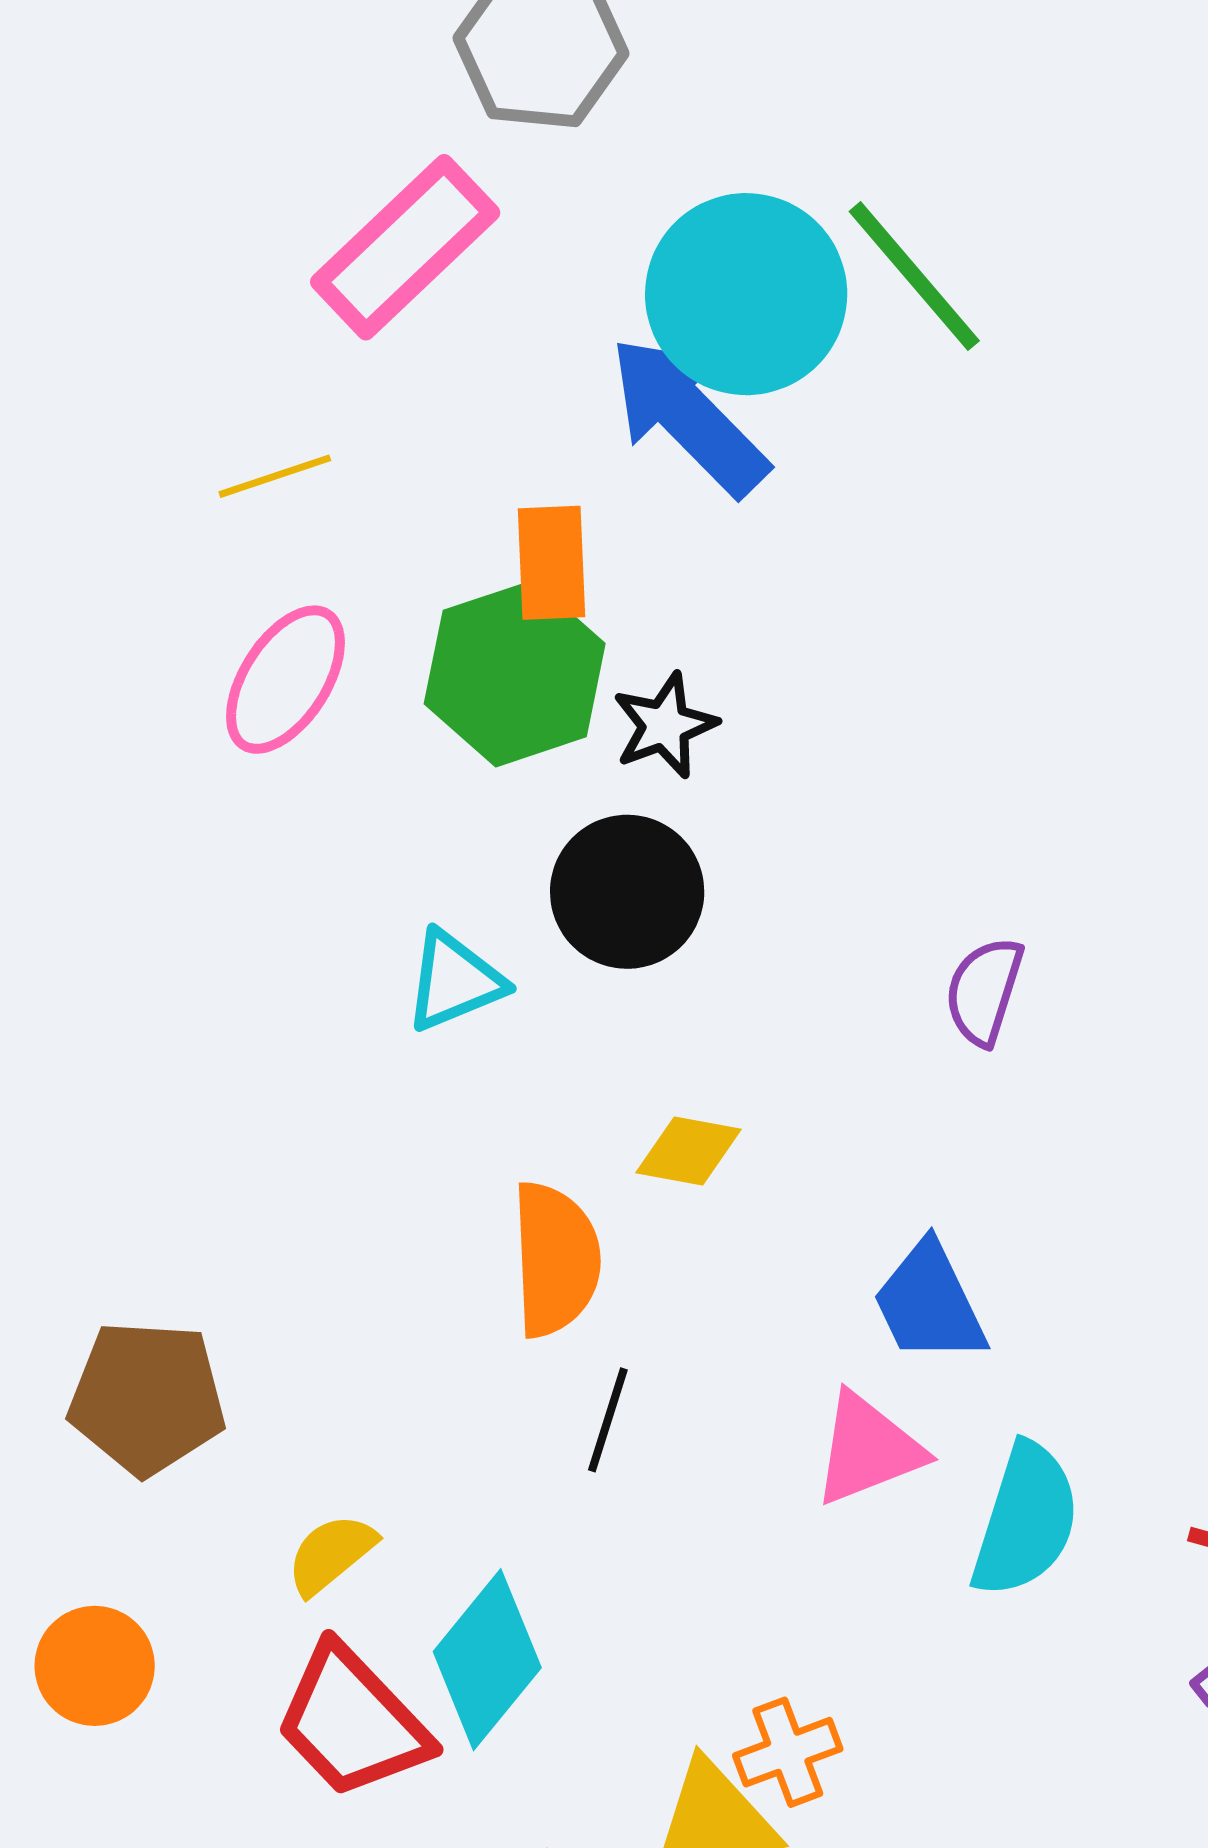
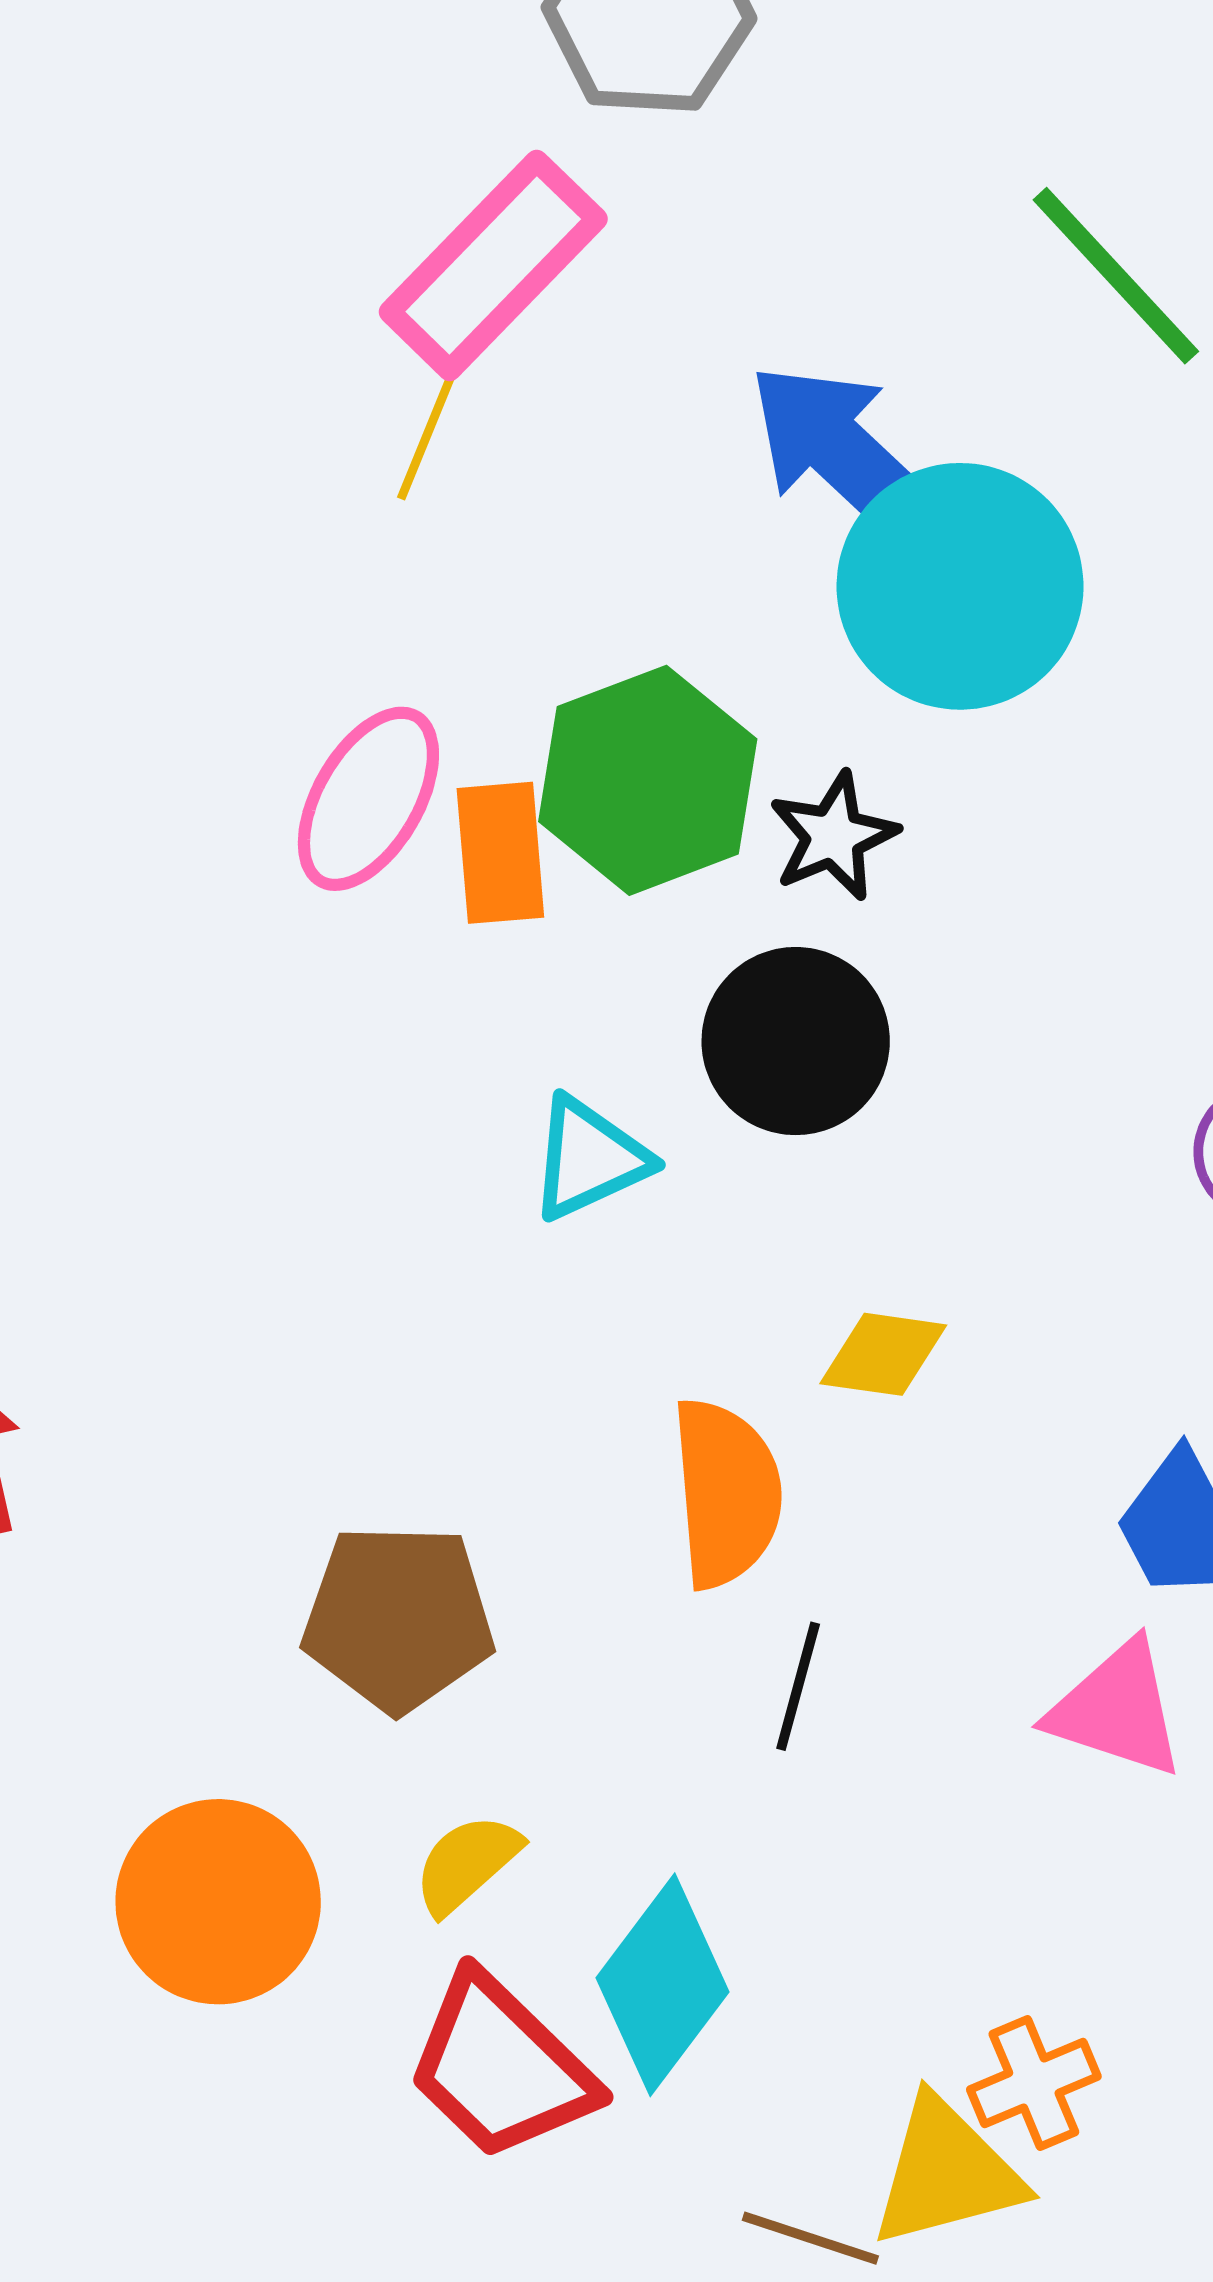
cyan circle: (746, 294) -> (960, 586), moved
yellow line: (275, 476) -> (428, 433), moved, turned -47
orange rectangle: (552, 563) -> (500, 853), moved
brown pentagon: (147, 1398) -> (398, 1618), moved
pink triangle: (868, 1449) -> (1117, 1709), turned 42
orange circle: (95, 1666) -> (218, 1902), moved, size x1.4

